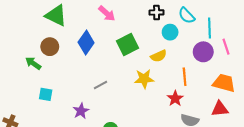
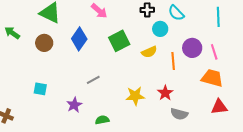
cyan line: (209, 28) -> (218, 17), moved
pink line: (226, 47) -> (214, 52), moved
green arrow: (33, 63) -> (12, 33), moved
orange line: (185, 77) -> (173, 61), moved
yellow star: (144, 79) -> (135, 96), moved
red triangle: (220, 109) -> (219, 107), moved

